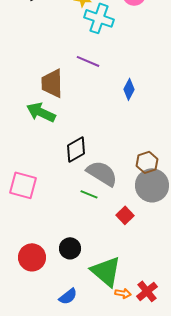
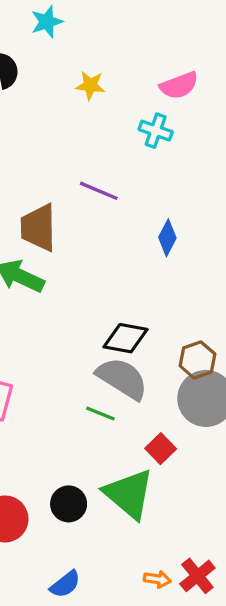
cyan cross: (99, 18) -> (156, 131), moved, size x0.7
black diamond: (76, 149) -> (125, 338), moved, turned 40
green triangle: (106, 271) -> (129, 494), moved

